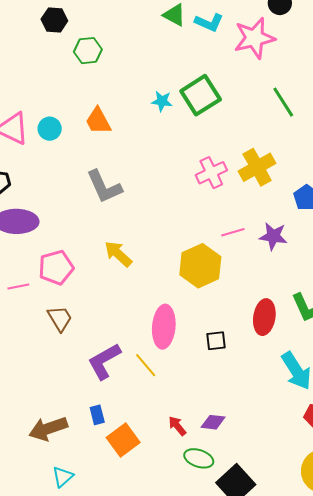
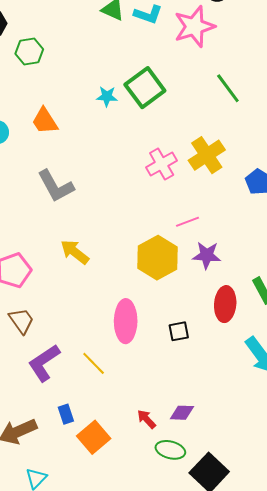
purple star: (273, 236) -> (207, 255), moved
purple L-shape: (104, 361) -> (44, 363), moved
yellow line: (146, 365) -> (94, 363), moved

